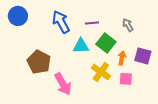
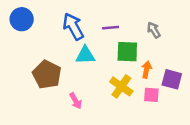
green square: (106, 43) -> (127, 52), turned -36
cyan triangle: (81, 46) -> (85, 55), moved
purple square: (143, 56) -> (172, 79), moved
pink arrow: (63, 84) -> (76, 101), size x0.6

